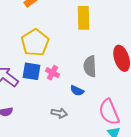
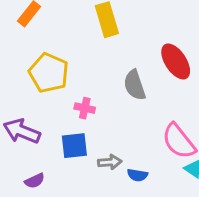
blue square: (31, 71) -> (74, 146), moved
blue semicircle: (77, 91) -> (137, 175), moved

